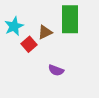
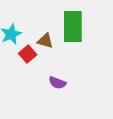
brown triangle: (45, 32) -> (45, 41), turned 42

